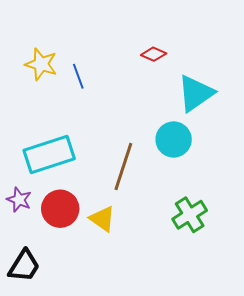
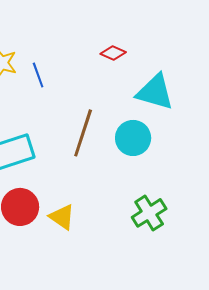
cyan triangle: (196, 93) -> (155, 92), turned 51
brown line: (123, 167) -> (83, 133), moved

